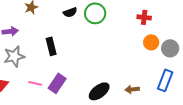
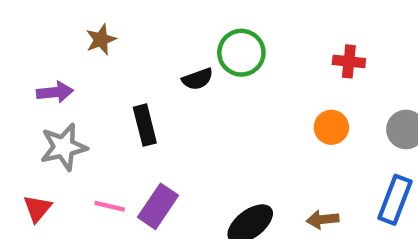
black semicircle: (70, 12) -> (198, 79), moved
orange circle: (151, 42) -> (331, 127), moved

